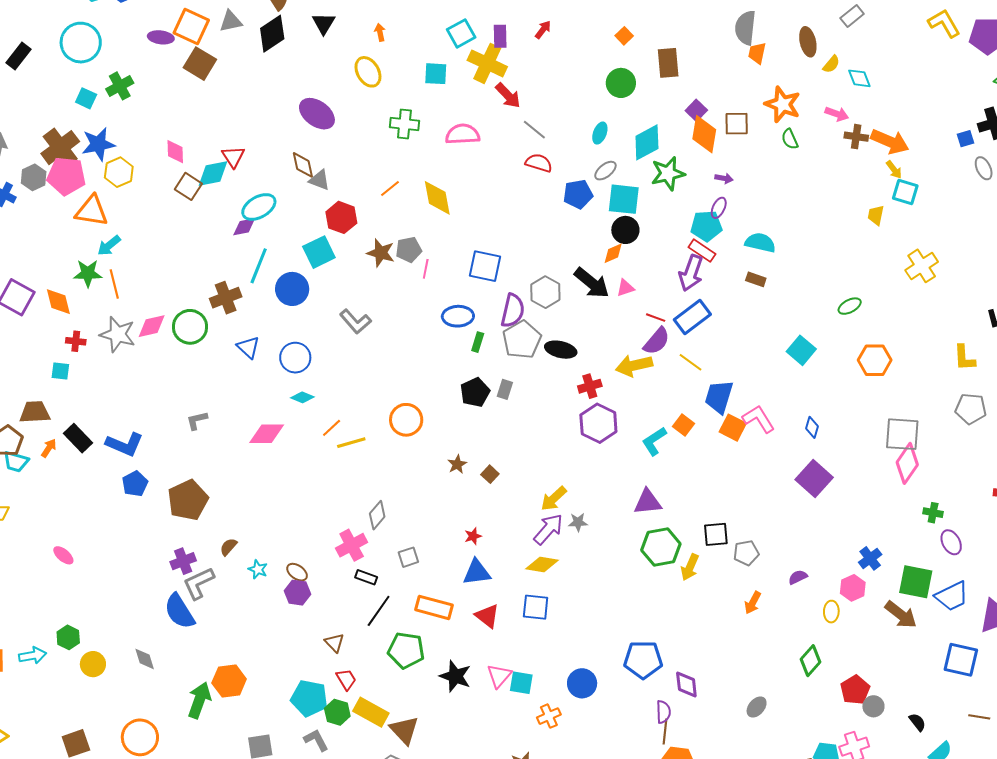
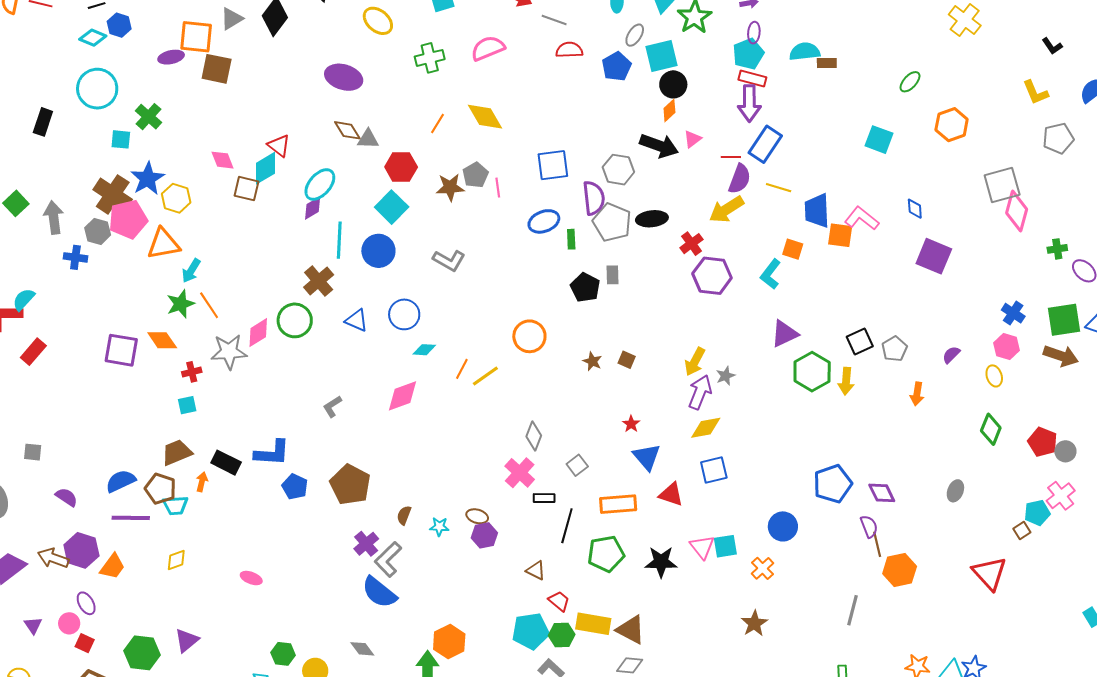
brown rectangle: (756, 279) -> (827, 63), moved
blue triangle: (477, 572) -> (647, 457), turned -44

